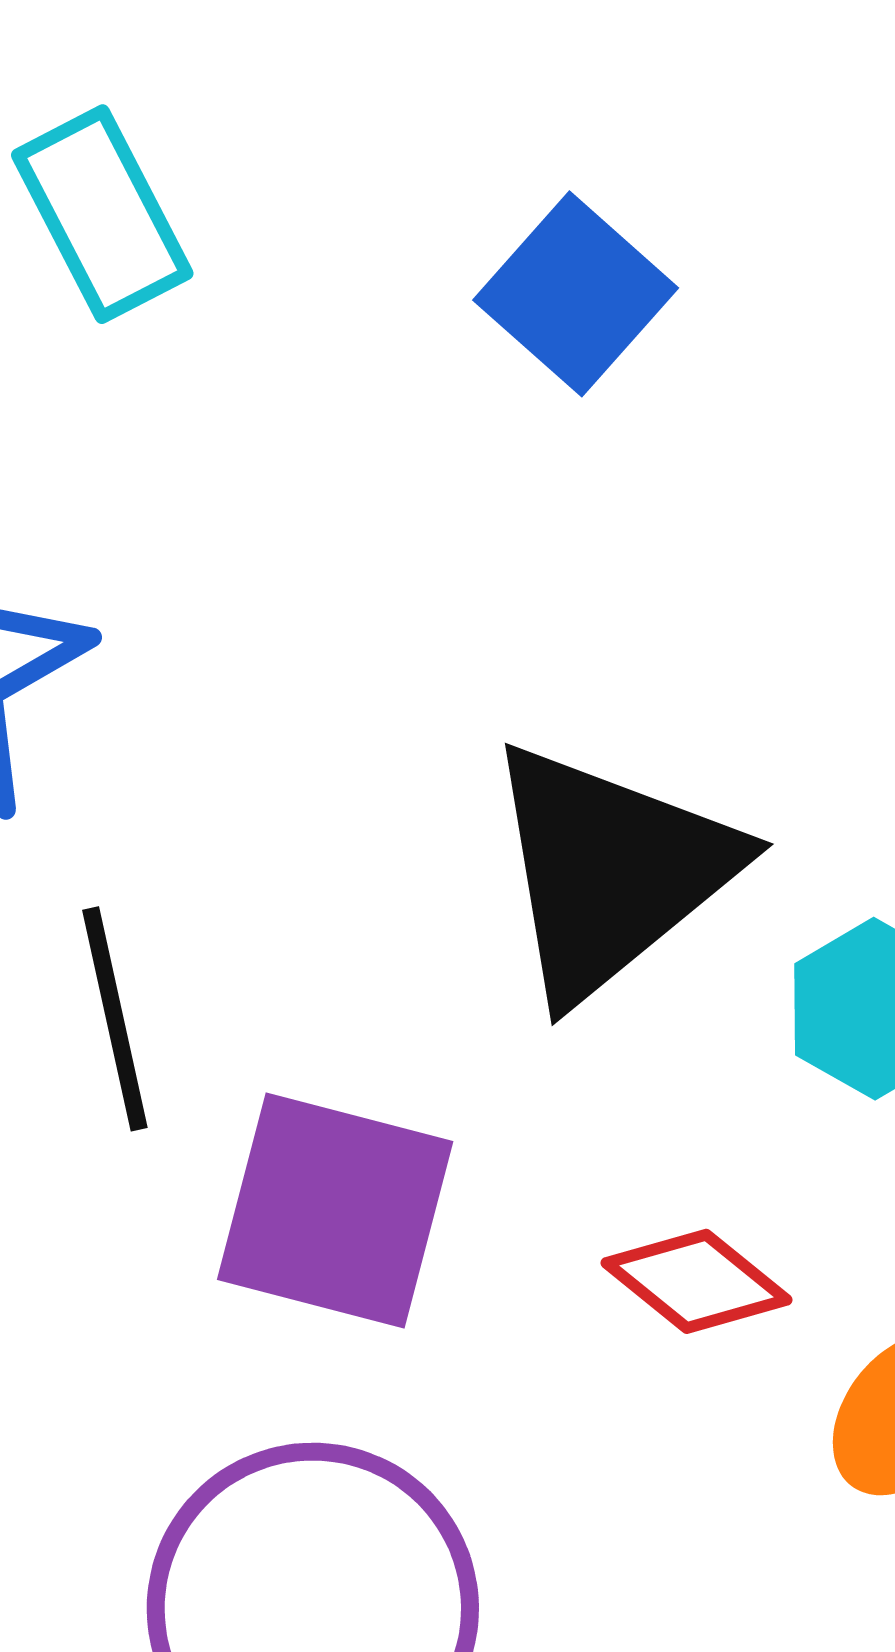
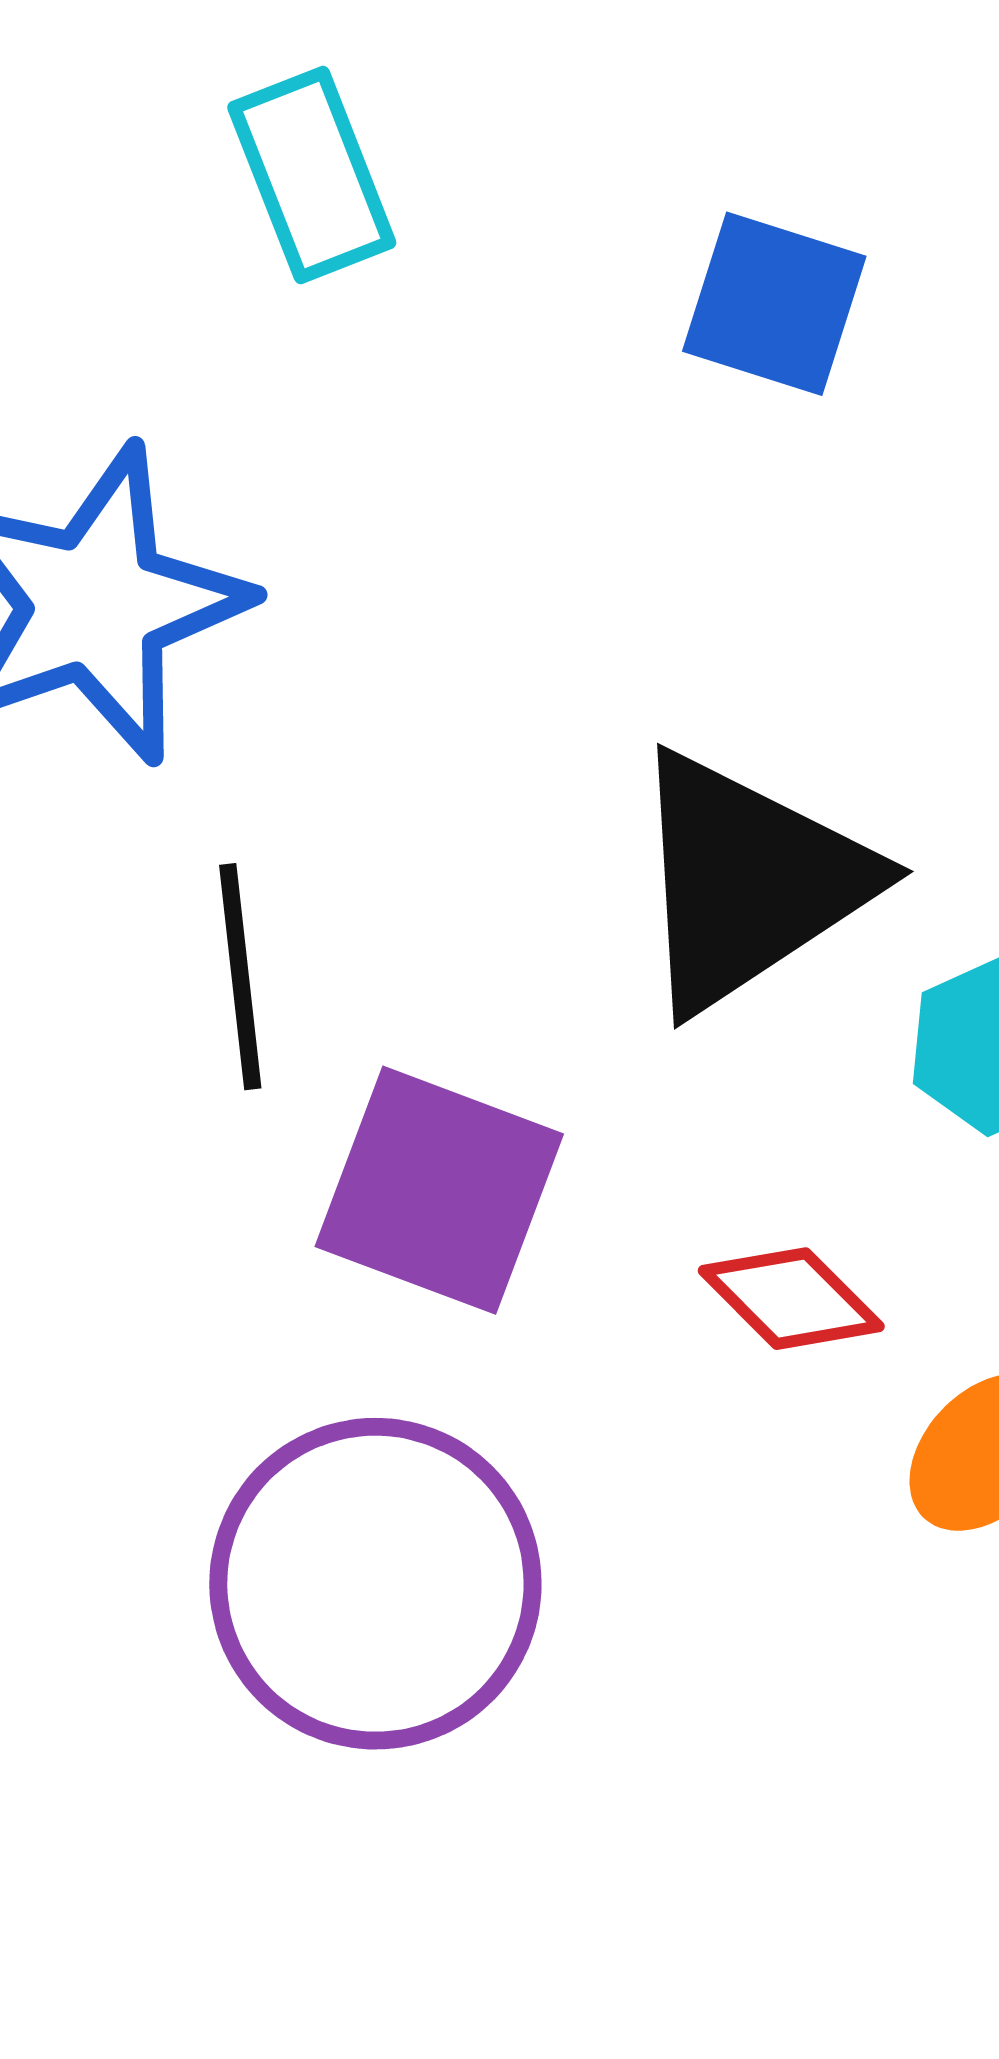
blue square: (576, 294) -> (774, 304), turned -30

